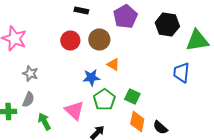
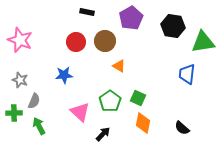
gray star: (30, 74) -> (20, 80), moved
blue star: (91, 78) -> (64, 75), moved
green arrow: (44, 122) -> (39, 126), moved
black semicircle: (160, 128) -> (182, 128), moved

